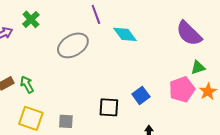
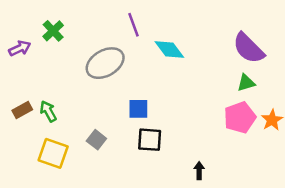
green triangle: (198, 67) -> (246, 83), moved
blue square: (141, 95) -> (138, 109), moved, turned 36
gray square: (66, 121) -> (96, 140), moved, turned 35

